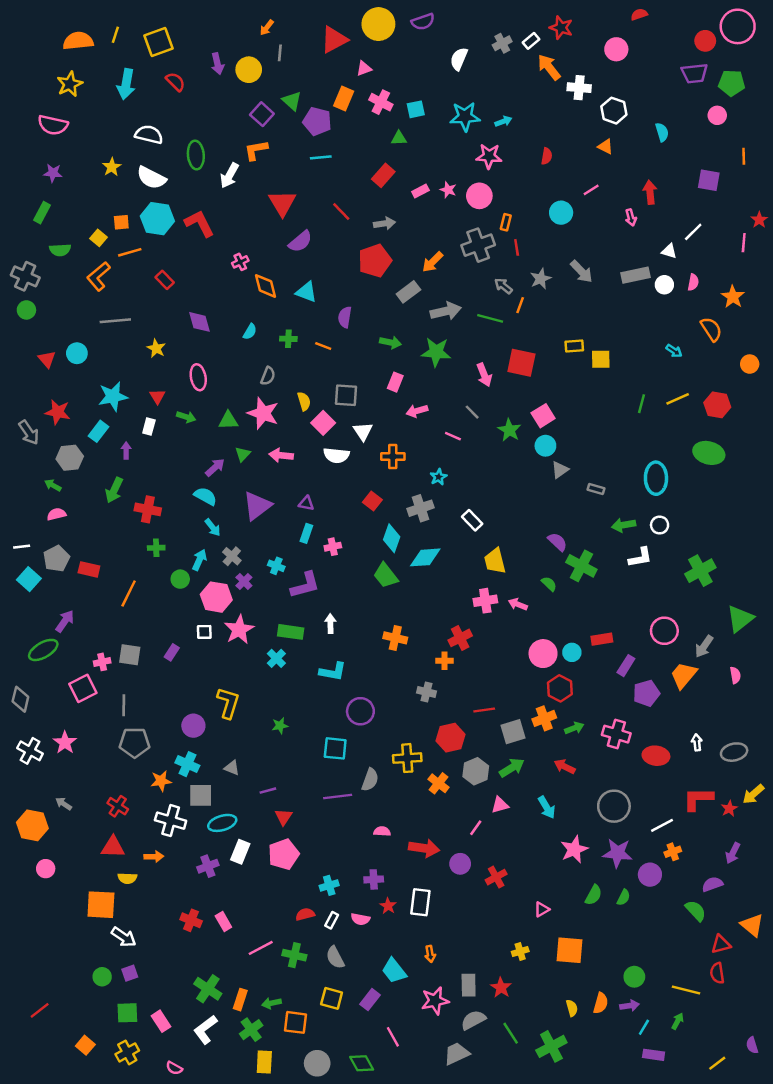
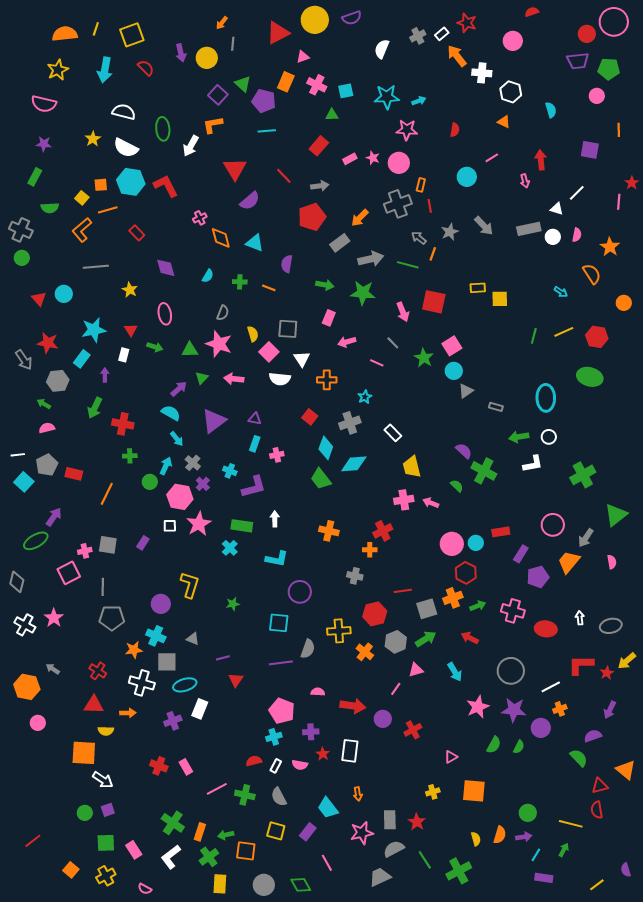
pink pentagon: (284, 854) -> (282, 711), moved, turned -30

